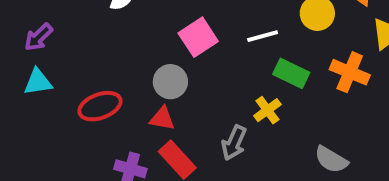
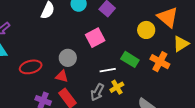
white line: (263, 36) -> (108, 70), moved
pink square: (198, 37) -> (95, 38), moved
yellow cross: (267, 110) -> (117, 87), moved

